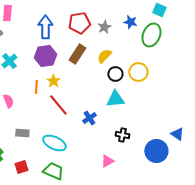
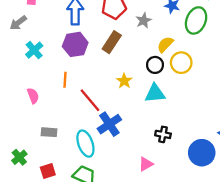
gray star: (104, 27) -> (144, 20), moved
yellow semicircle: (104, 56) -> (165, 44), moved
yellow star: (53, 81) -> (124, 81), moved
blue cross: (89, 118) -> (109, 124), moved, size x1.5
cyan ellipse: (54, 143) -> (85, 144), turned 45

